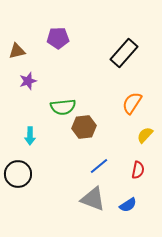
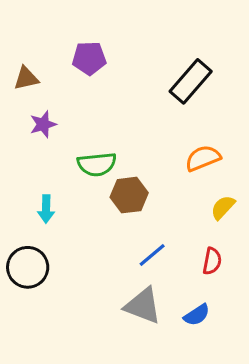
orange semicircle: (132, 103) -> (203, 158), turned 35

